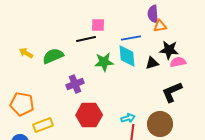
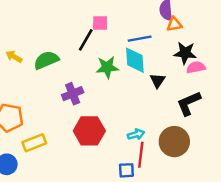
black line: (86, 39) -> (86, 40), turned -48
black triangle: (152, 63) -> (158, 81), moved, turned -40

